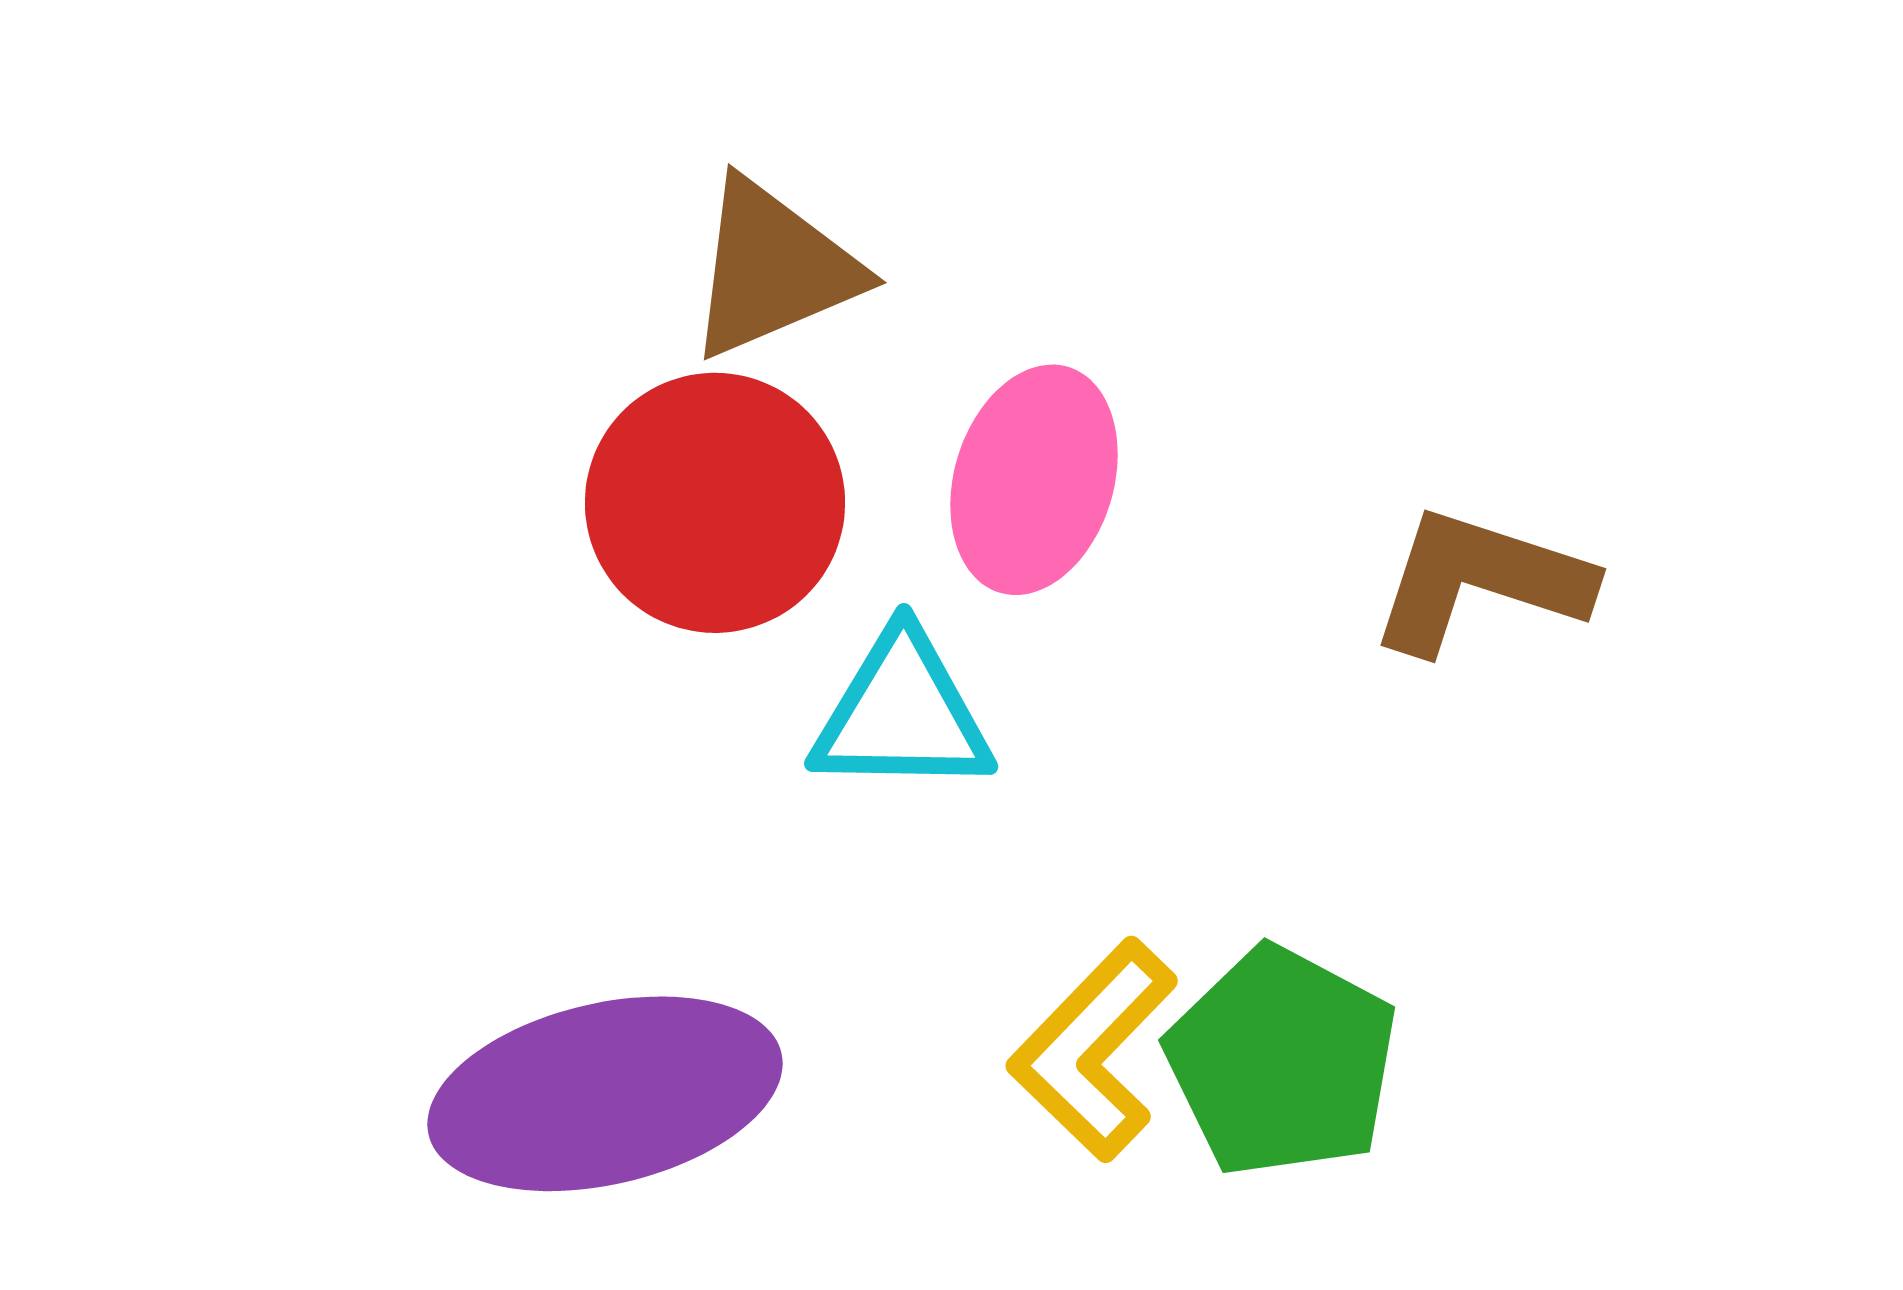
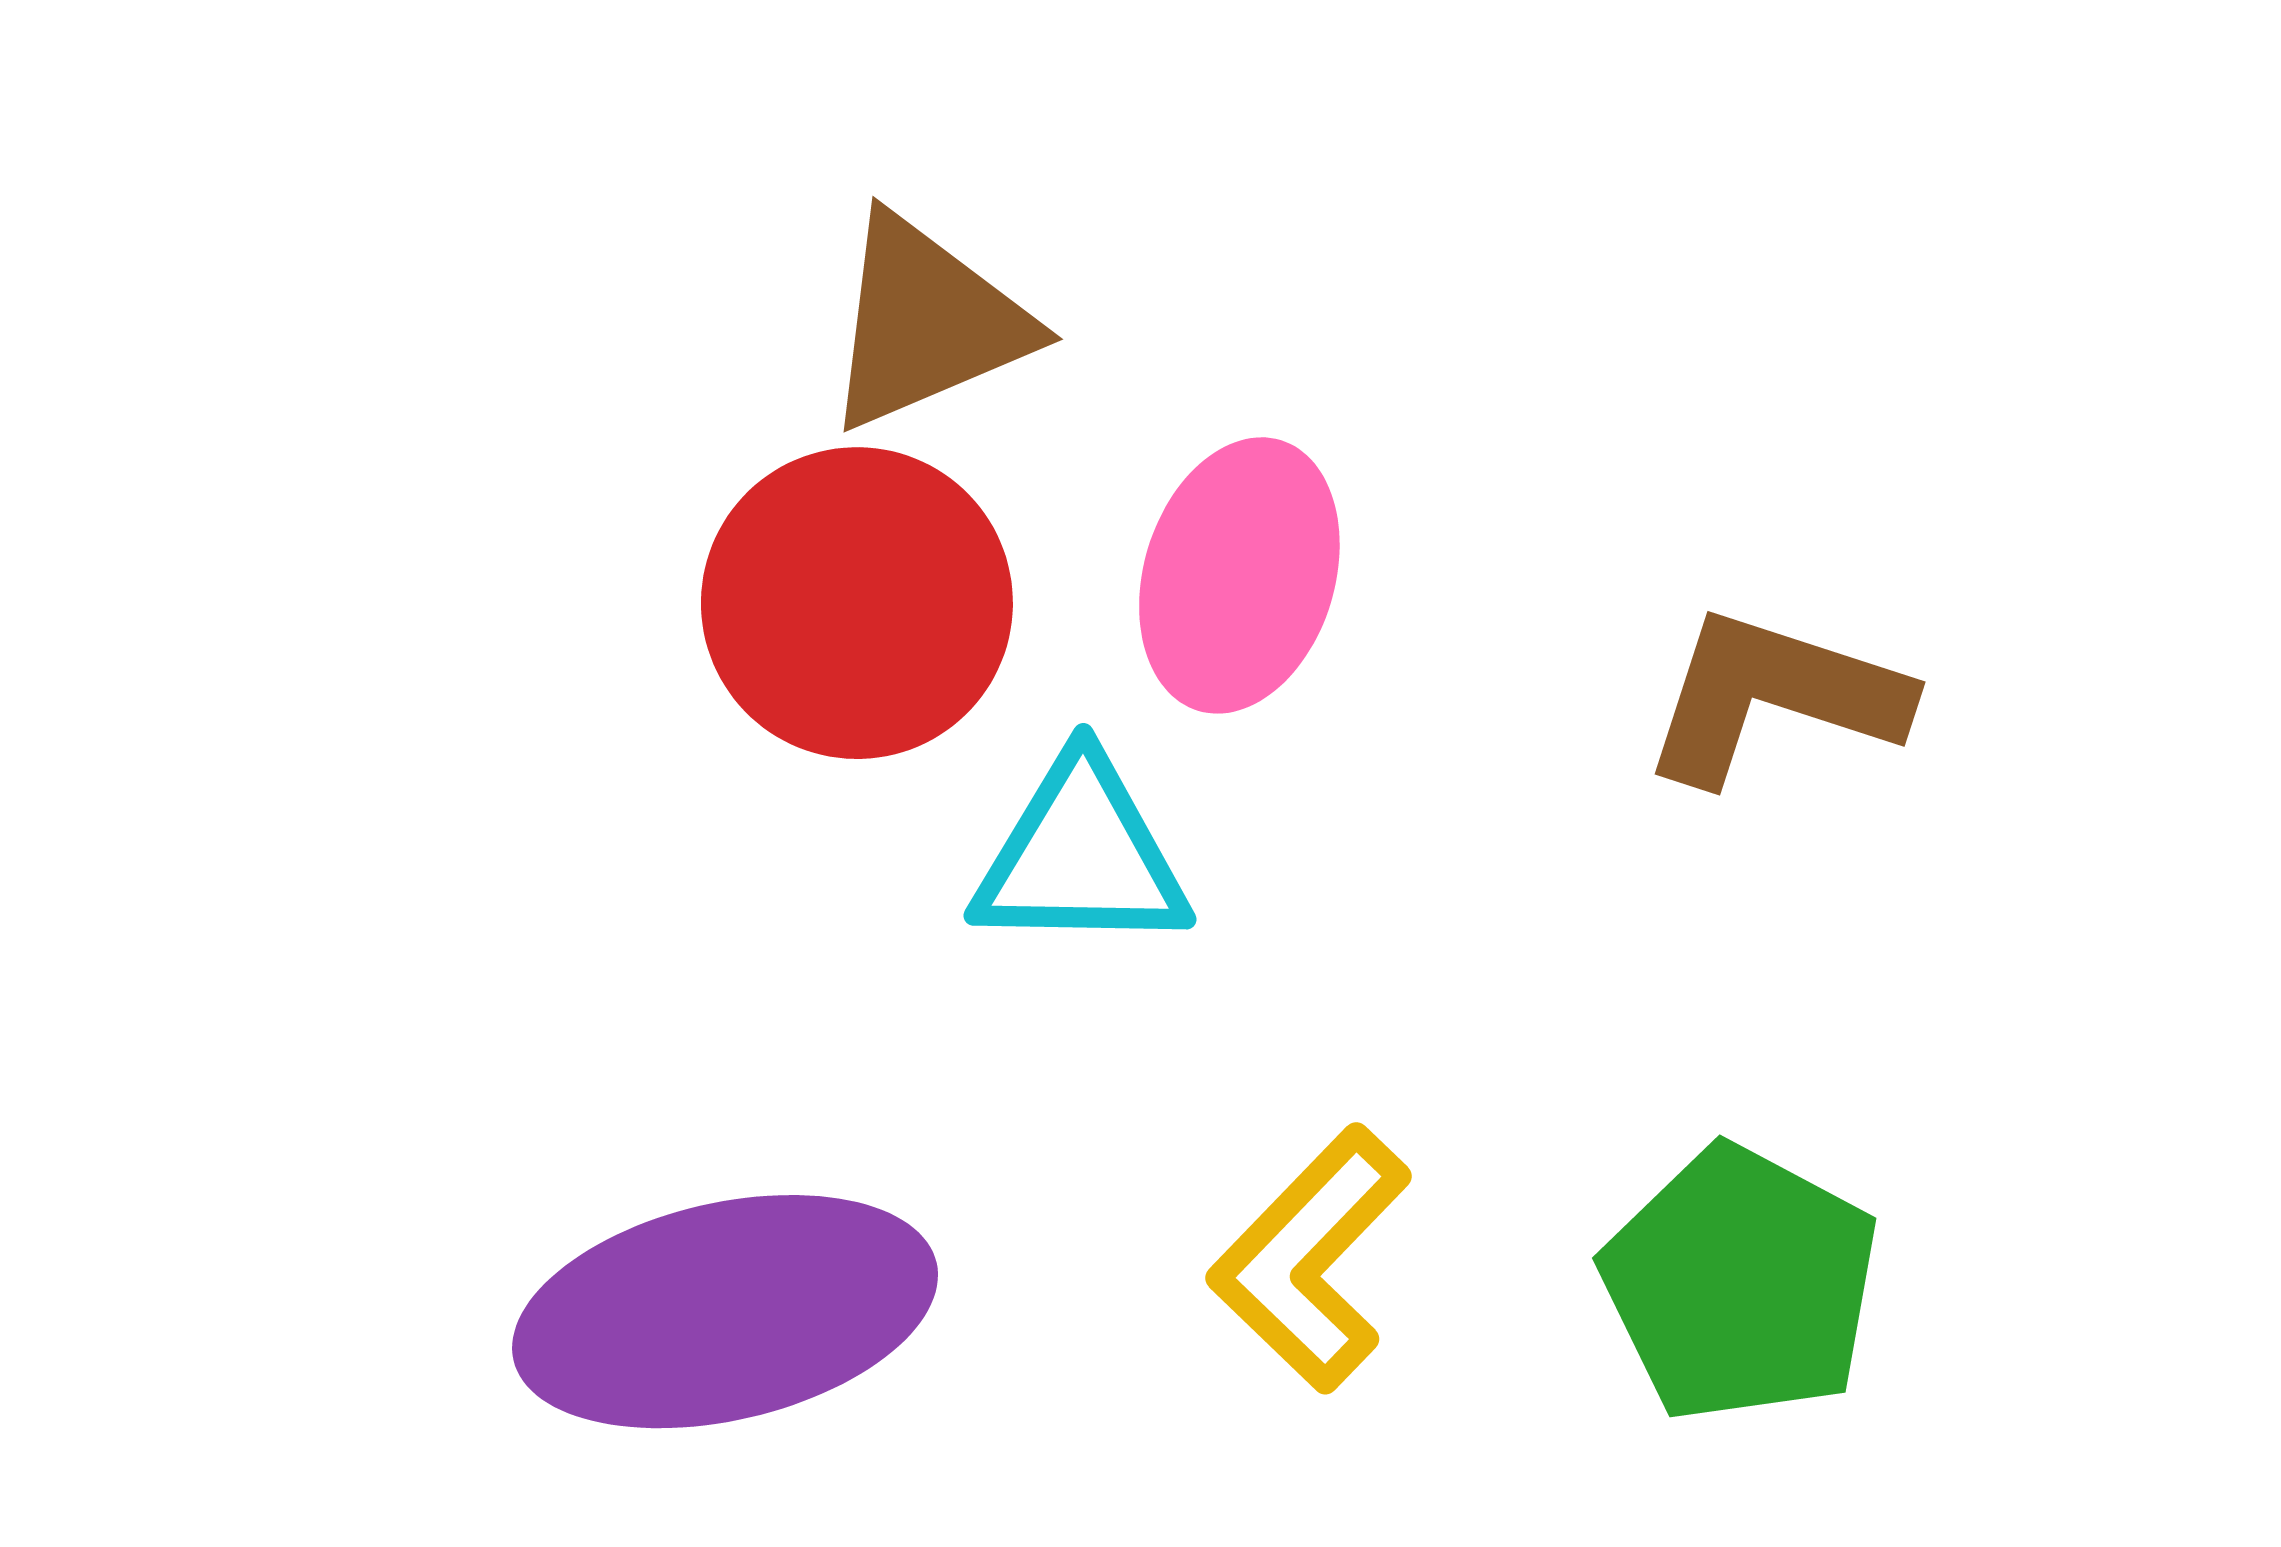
green pentagon: (1282, 1062) -> (1741, 1284), moved

